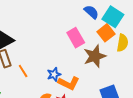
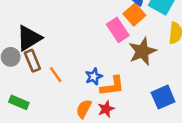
orange square: (106, 33) -> (134, 15), moved
orange L-shape: (69, 83) -> (112, 86), turned -30

